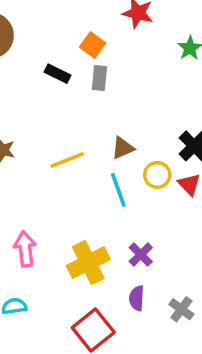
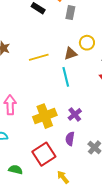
gray rectangle: (99, 78) -> (70, 13), moved
yellow circle: (157, 175) -> (87, 43), moved

